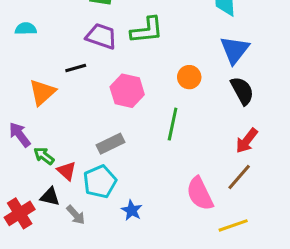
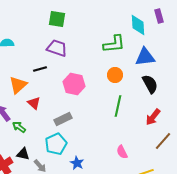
green L-shape: (147, 30) -> (114, 44), moved
blue triangle: (235, 50) -> (145, 57), turned 45
green line: (173, 124) -> (118, 106), moved
red triangle: (67, 171) -> (34, 103), moved
brown line: (239, 177) -> (163, 141), moved
pink semicircle: (200, 194) -> (122, 152), size x0.6

